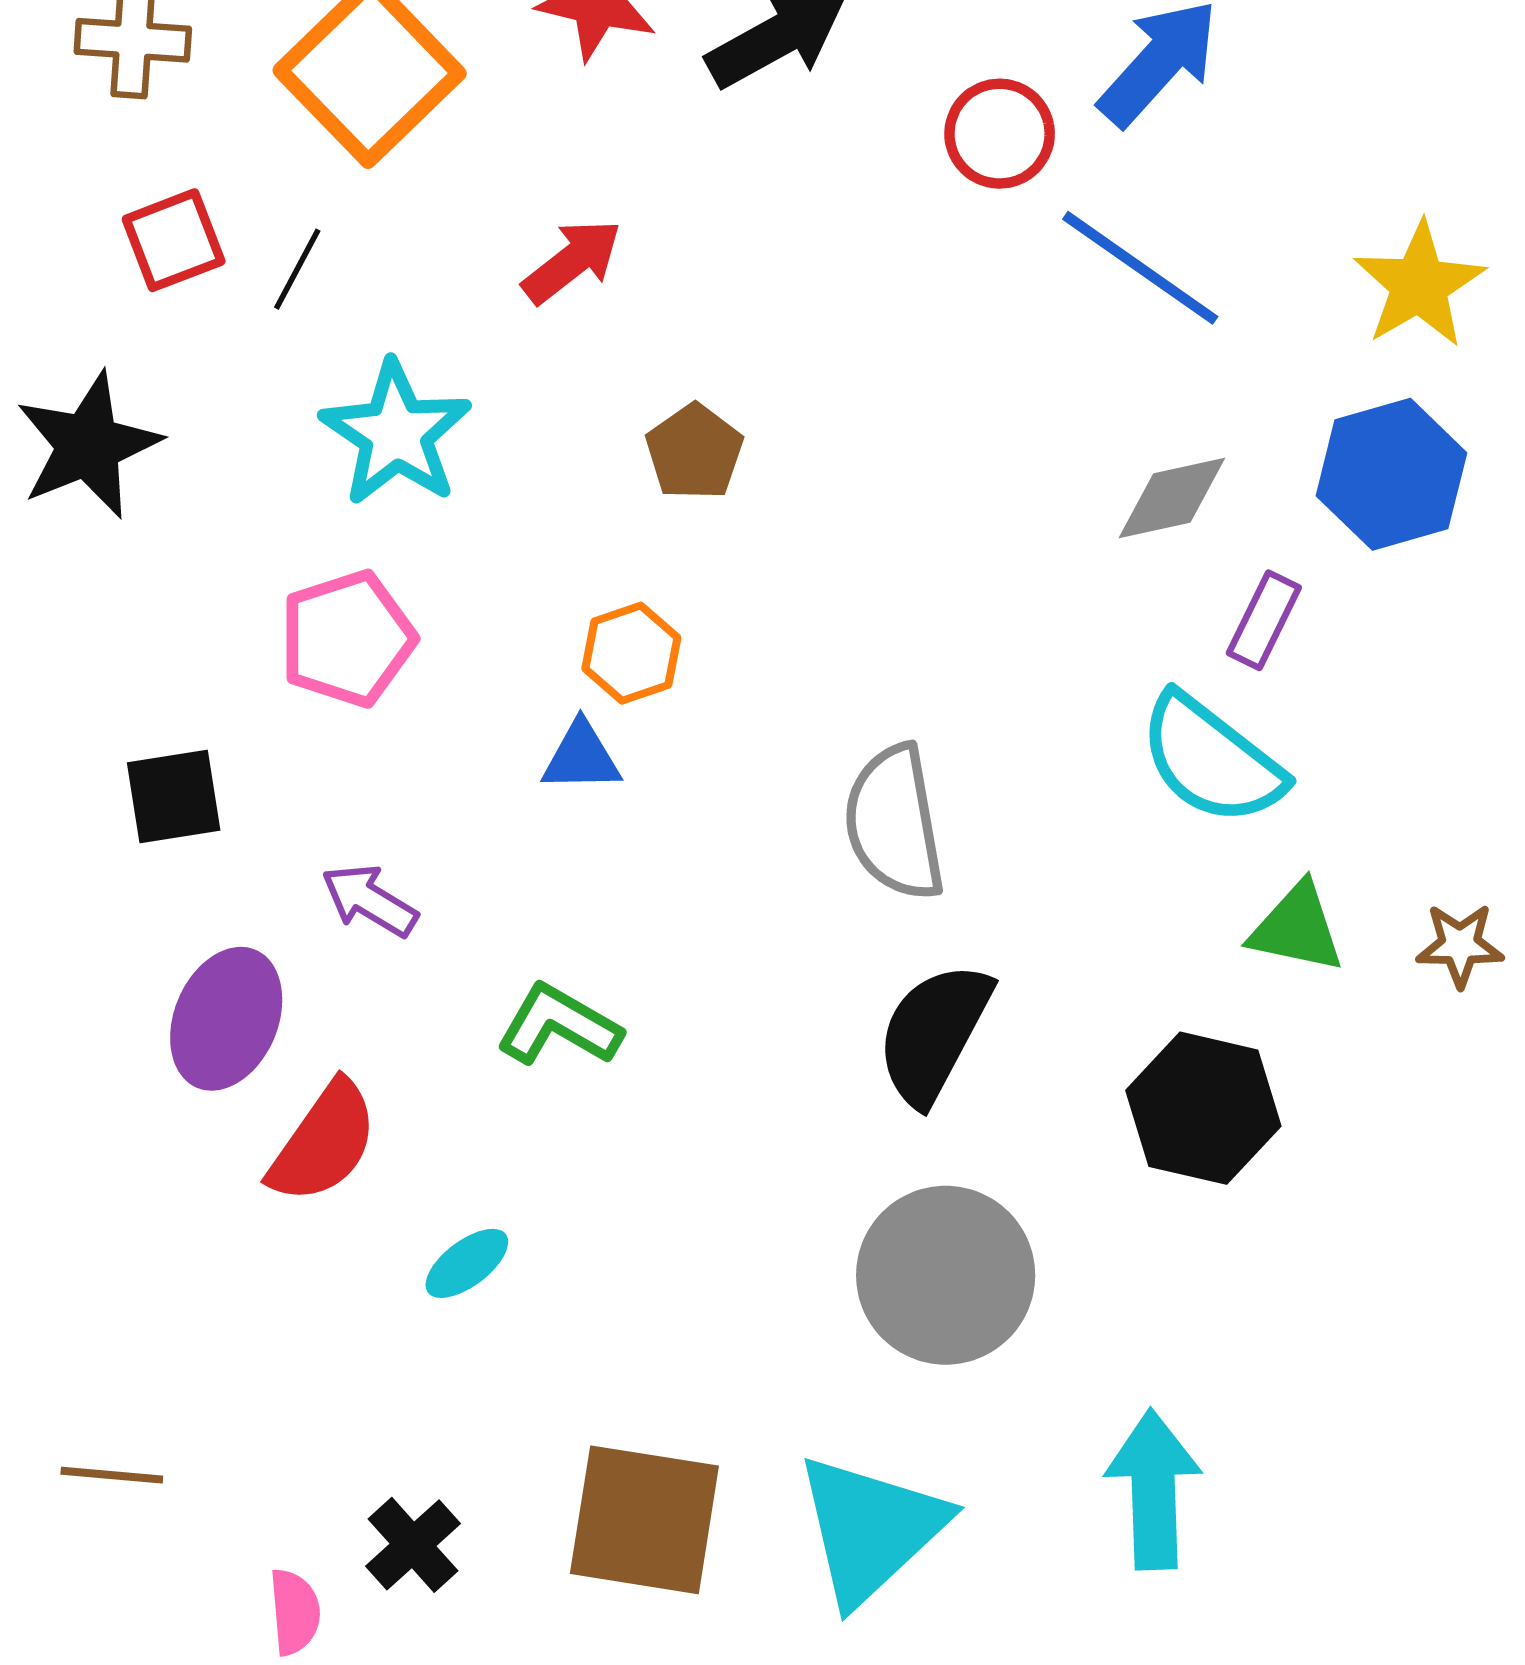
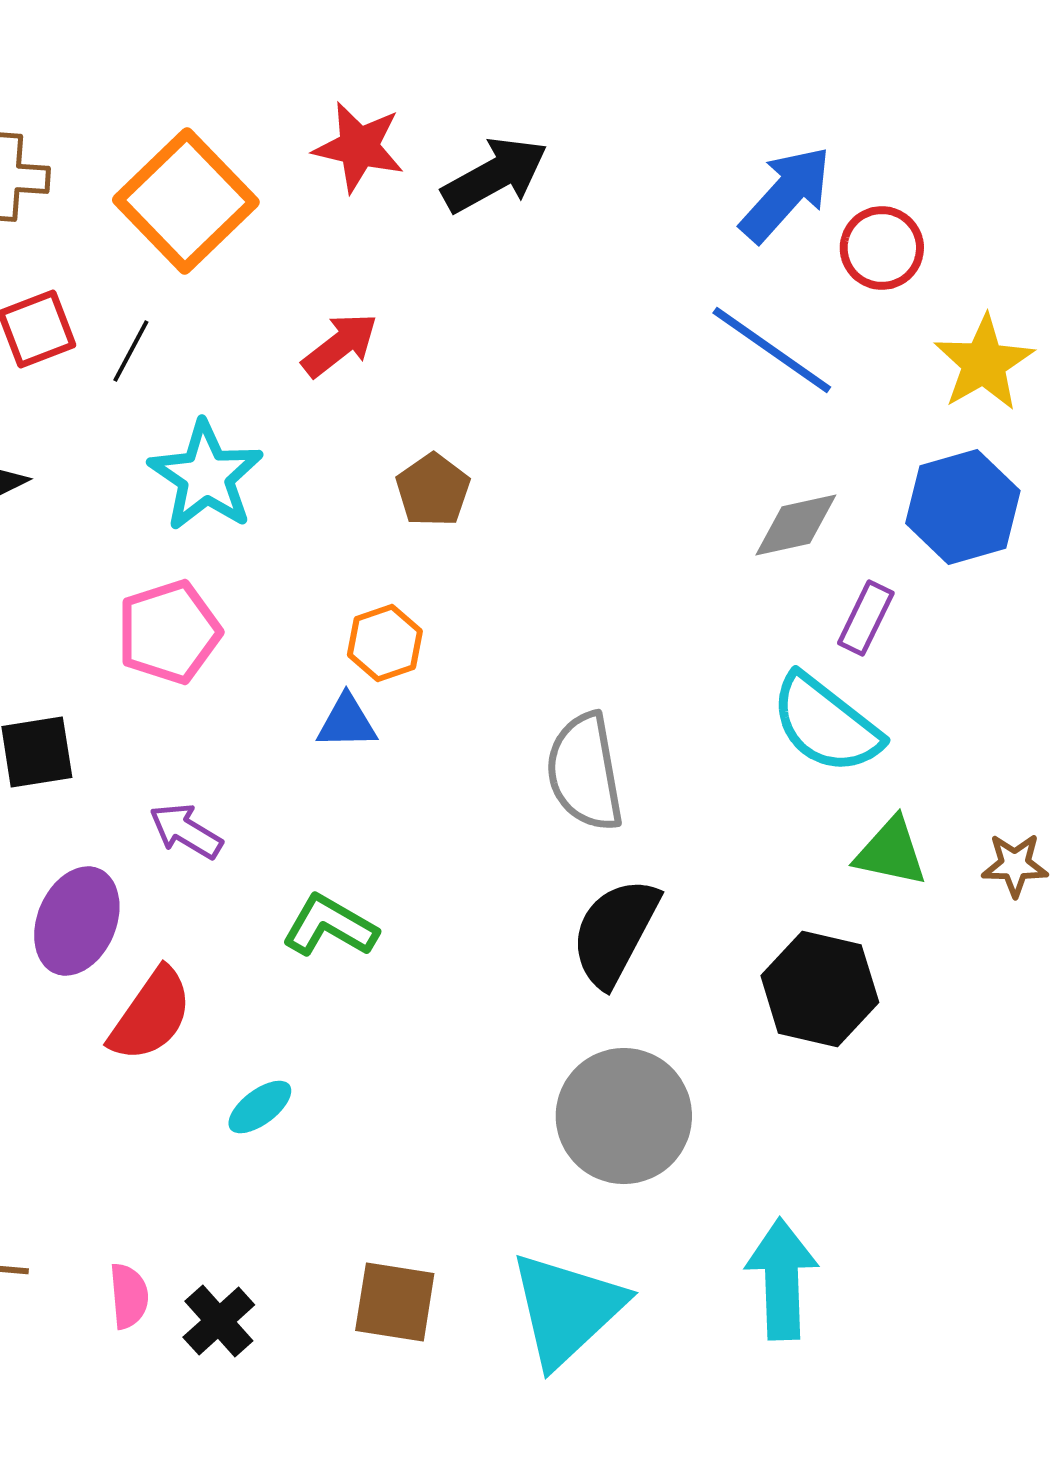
red circle: (1000, 134) -> (882, 248), moved
brown square: (644, 1520) -> (395, 1302), size x0.7
pink semicircle: (295, 1612) -> (129, 1296), moved

